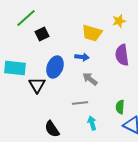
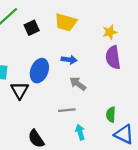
yellow star: (119, 21) -> (110, 32), moved
yellow trapezoid: (92, 33) -> (66, 22), moved
black square: (42, 34) -> (32, 28), moved

